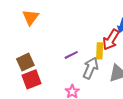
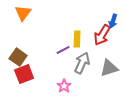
yellow rectangle: (100, 51) -> (77, 39), moved
brown square: (25, 62) -> (18, 57), turned -30

